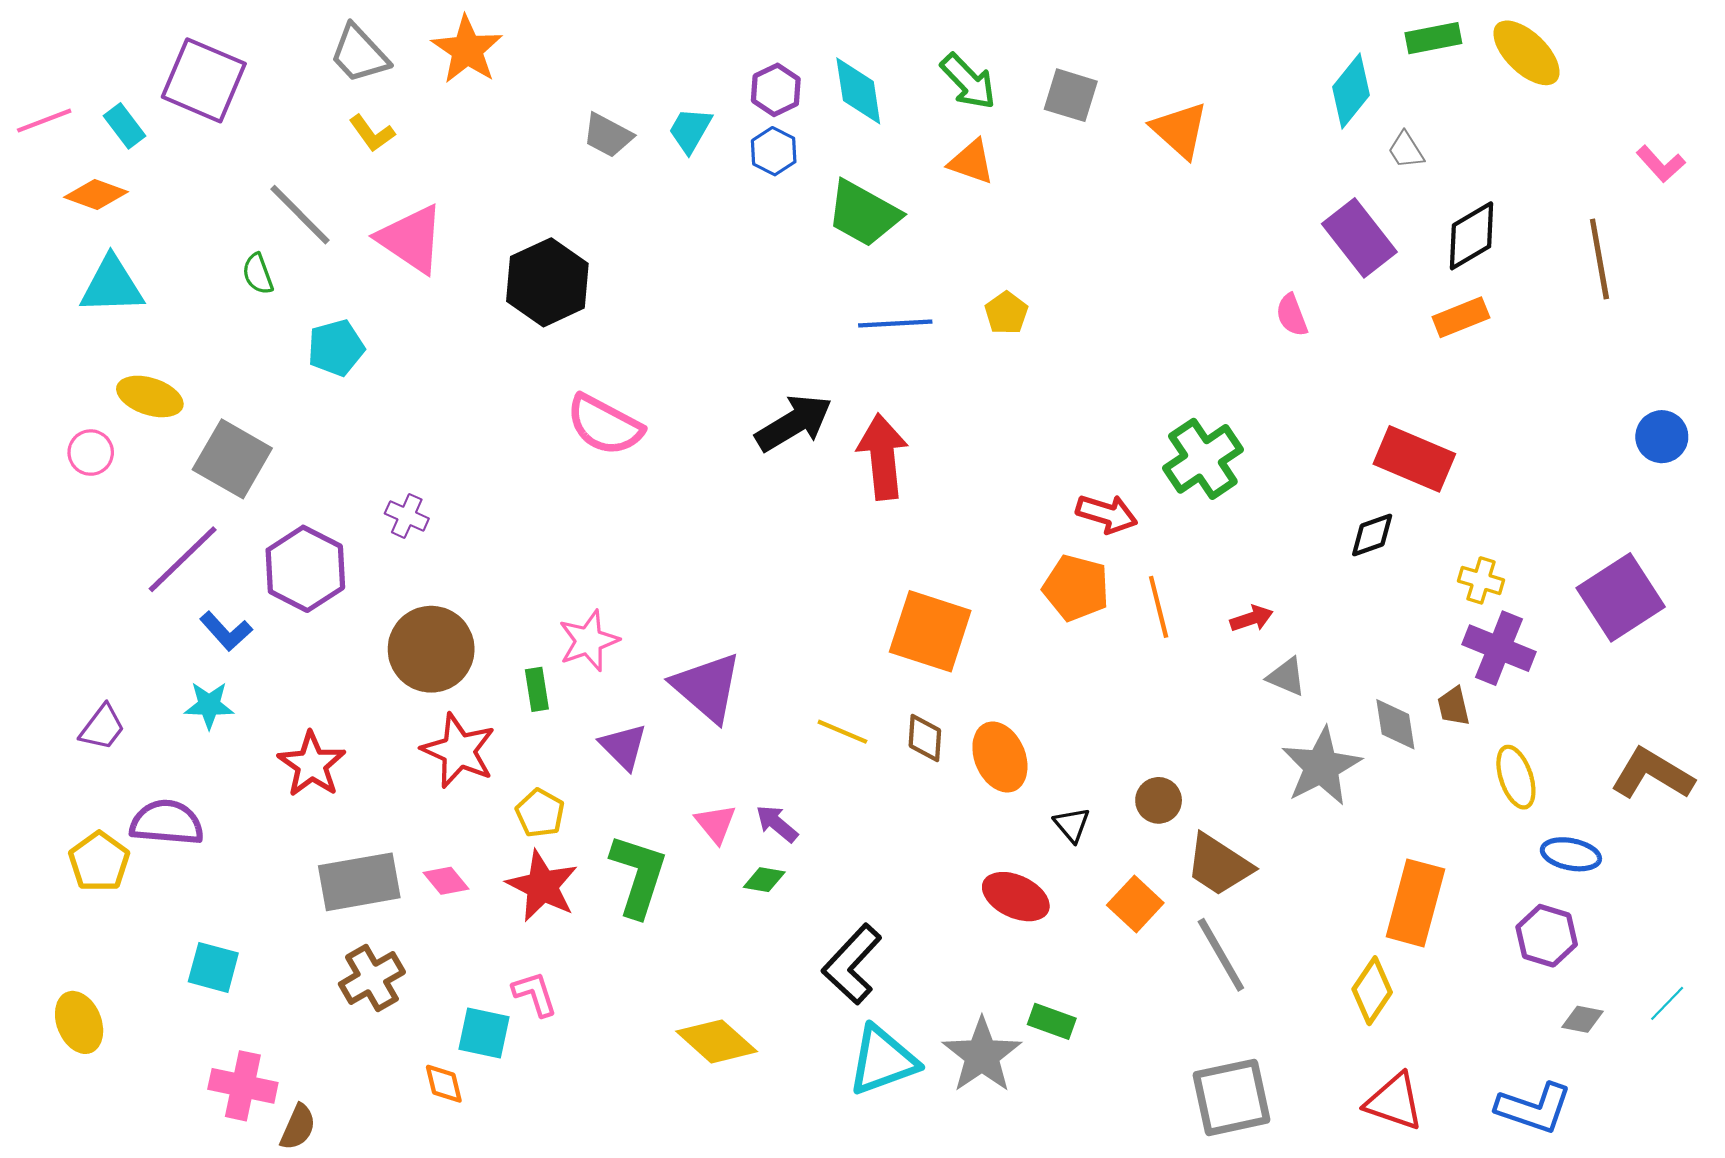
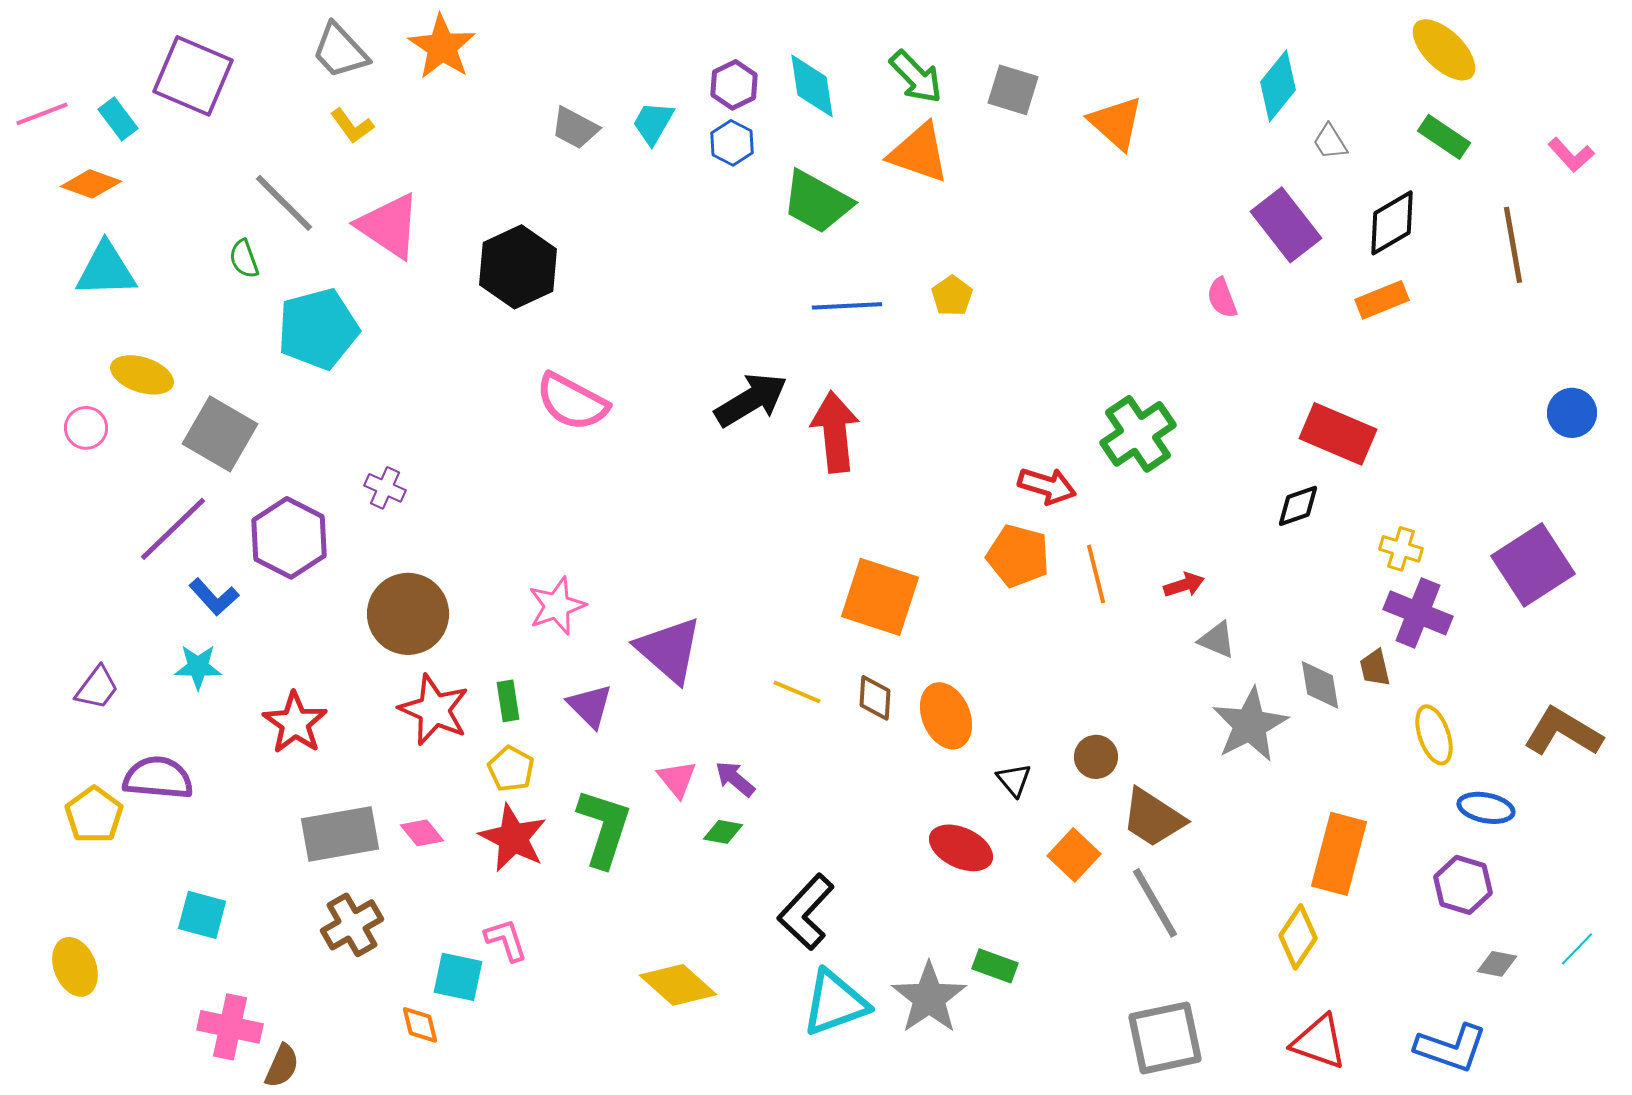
green rectangle: (1433, 38) -> (1444, 137), moved, turned 45
orange triangle: (971, 162) -> (919, 153), size x1.4
cyan pentagon: (336, 348) -> (318, 329), size x1.5
green rectangle: (537, 689) -> (508, 701), moved

